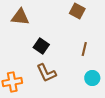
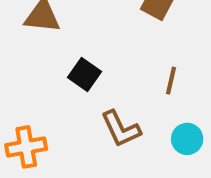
brown L-shape: (46, 73) -> (121, 129), moved

